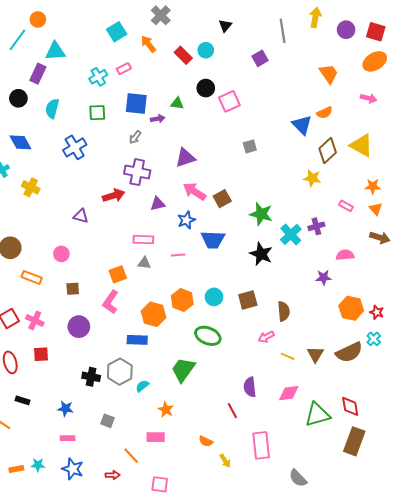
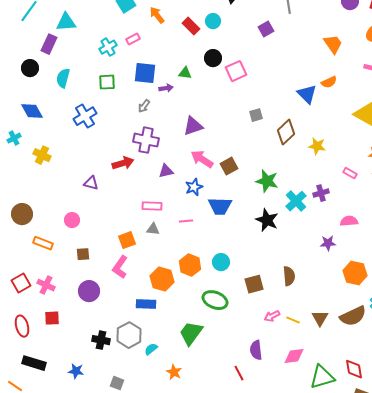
brown diamond: (328, 151) -> (286, 132), moved
brown square: (248, 300) -> (254, 284), moved
pink arrow: (266, 337) -> (272, 316), moved
black rectangle: (23, 400) -> (34, 363), size x1.6

